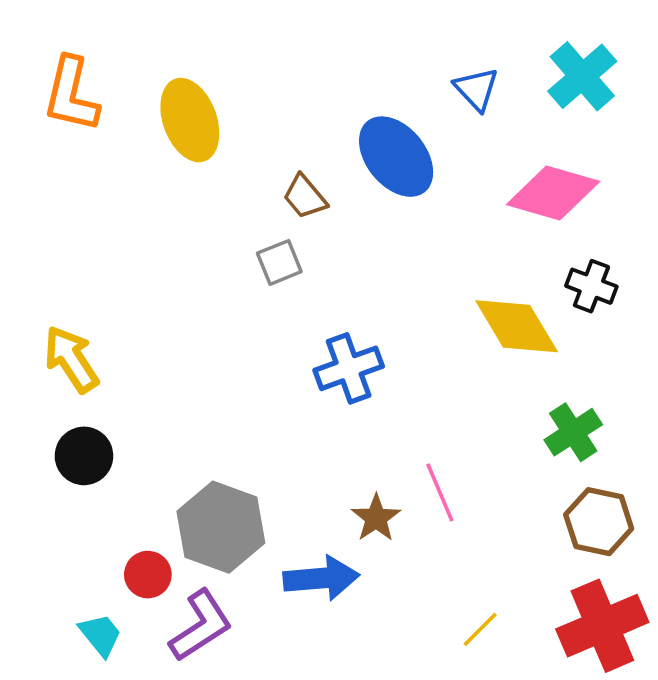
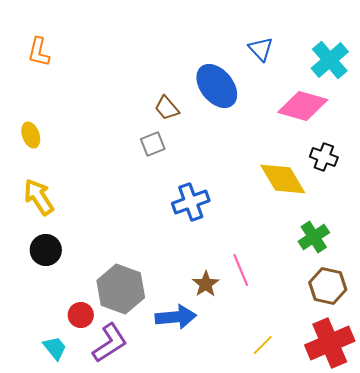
cyan cross: (582, 76) -> (330, 60), moved
orange L-shape: (71, 94) -> (39, 52), size x0.7
yellow ellipse: (190, 120) -> (31, 135), moved, size x0.6

